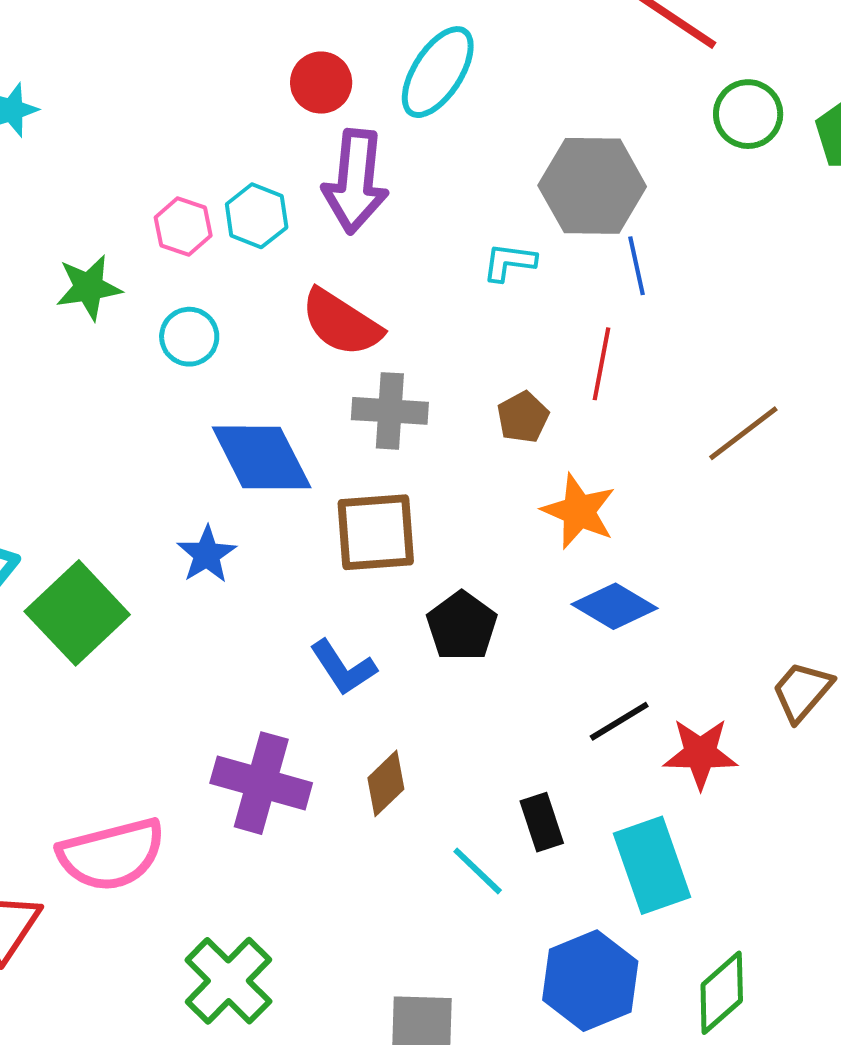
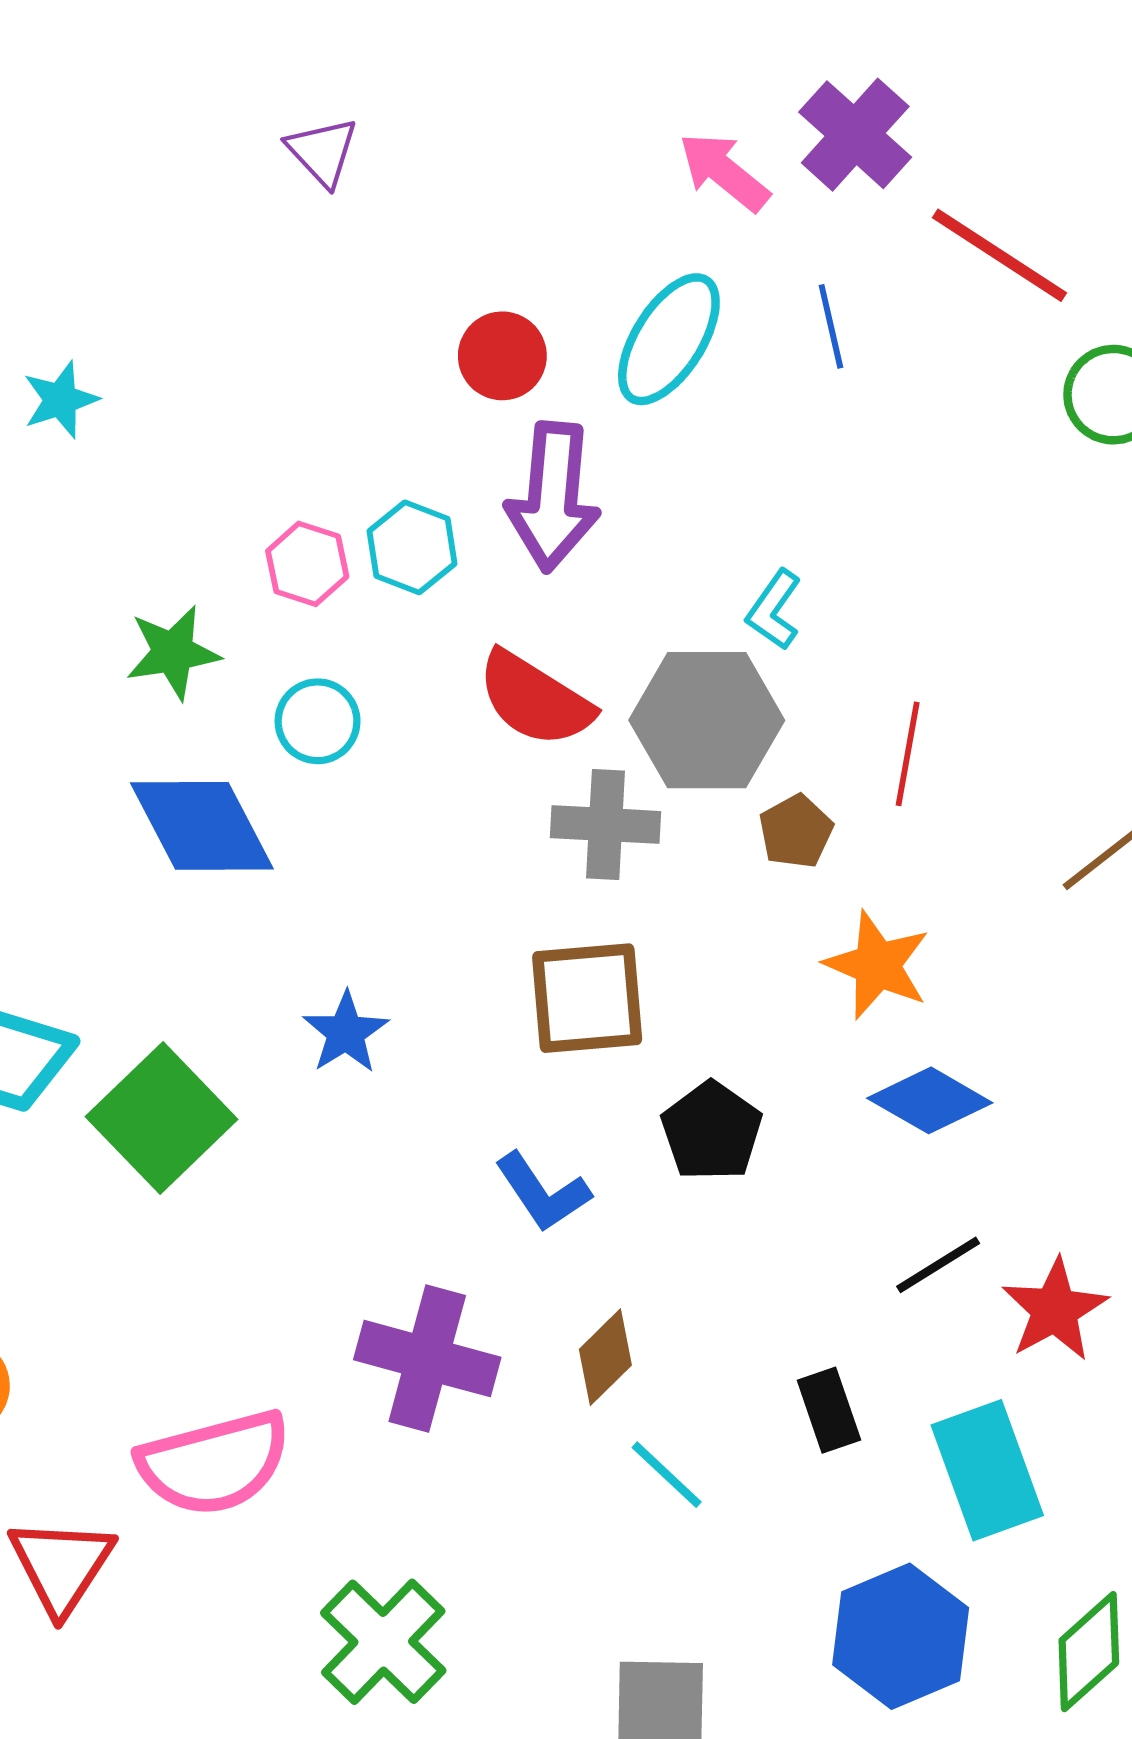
gray hexagon: (592, 186) -> (707, 720), moved
cyan L-shape: (509, 262) -> (774, 610), turned -62
blue line: (636, 266) -> (831, 326), moved
blue diamond: (262, 457) -> (202, 826), moved
red star: (700, 754) -> (1055, 1310), turned -30
cyan line: (478, 871) -> (667, 1475), moved

